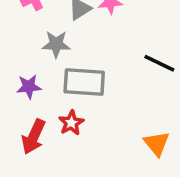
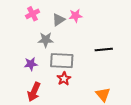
black line: (159, 63) -> (104, 49), turned -30
red star: (71, 123) -> (64, 79), moved

